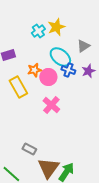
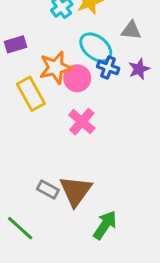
gray triangle: (83, 46) -> (131, 30), turned 40
orange star: (34, 70) -> (56, 68), size x1.5
brown triangle: (48, 168) -> (76, 191), moved

